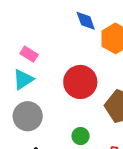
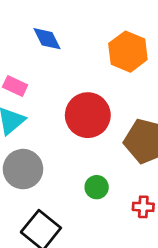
blue diamond: (86, 21) -> (47, 39), moved

